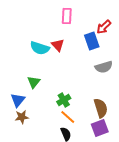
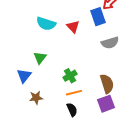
red triangle: (58, 45) -> (73, 27), moved
brown star: (22, 117) -> (36, 98), moved
orange line: (68, 117) -> (74, 93), turned -56

